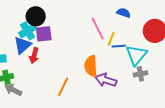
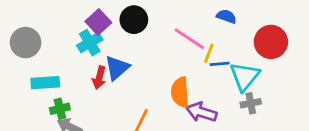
black circle: (36, 16) -> (134, 20), moved
pink line: (98, 28) -> (189, 39), turned -30
purple square: (44, 34) -> (98, 22), moved, turned -36
blue triangle: (22, 45) -> (117, 68), moved

